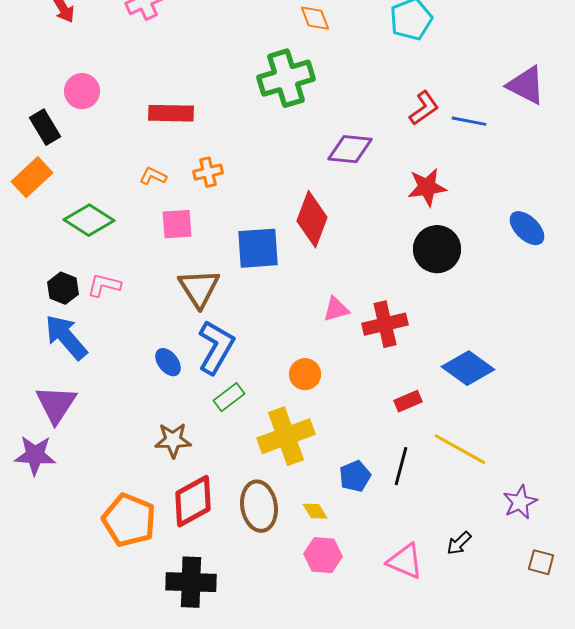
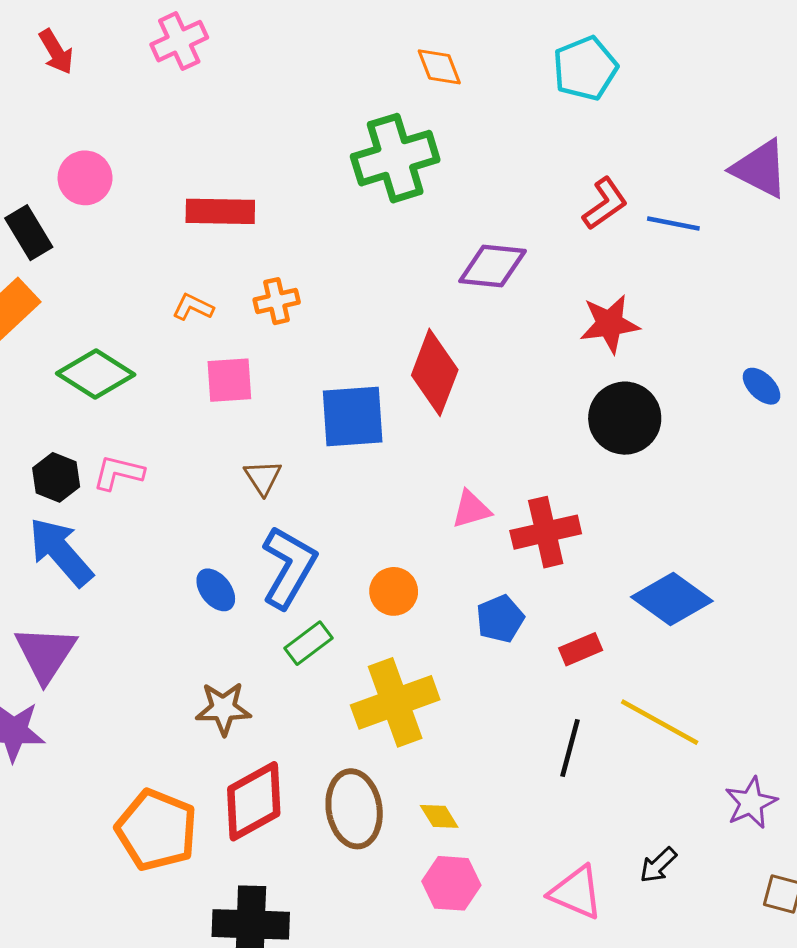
blue ellipse: (527, 228) -> (762, 386), size x0.7
brown triangle: (199, 288) -> (263, 477), size x0.6
orange circle: (305, 374) -> (394, 591), moved
blue pentagon: (355, 476) -> (500, 619), moved

